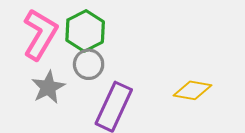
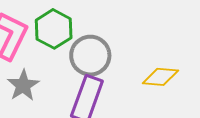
gray circle: (89, 64) -> (90, 56), moved, size x1.4

